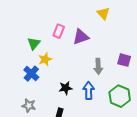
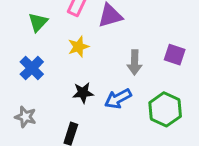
yellow star: (45, 59) -> (78, 47), moved
blue arrow: (89, 91) -> (118, 99), turned -120

